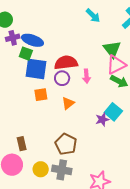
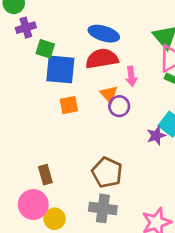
blue ellipse: (33, 40) -> (104, 34), moved
purple circle: (62, 78) -> (119, 106), moved
orange triangle: (68, 103) -> (109, 94), moved, turned -32
yellow circle: (41, 169) -> (55, 219), moved

